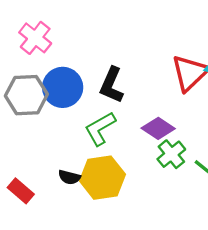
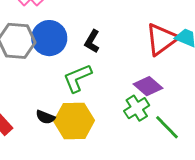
black L-shape: (112, 85) -> (92, 41), size x0.7
purple diamond: (158, 128) -> (148, 86), moved

